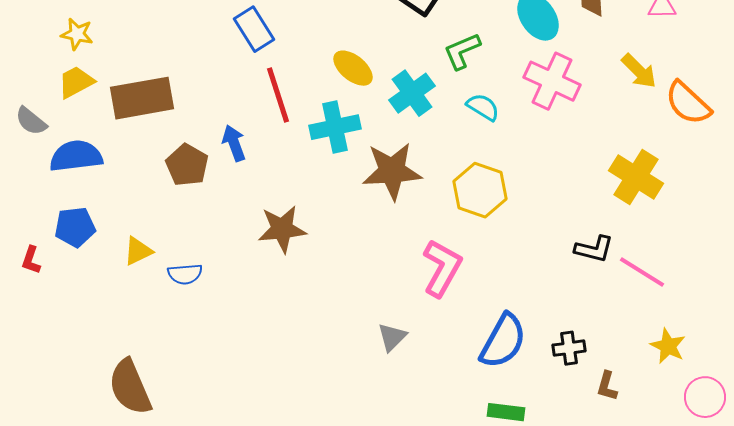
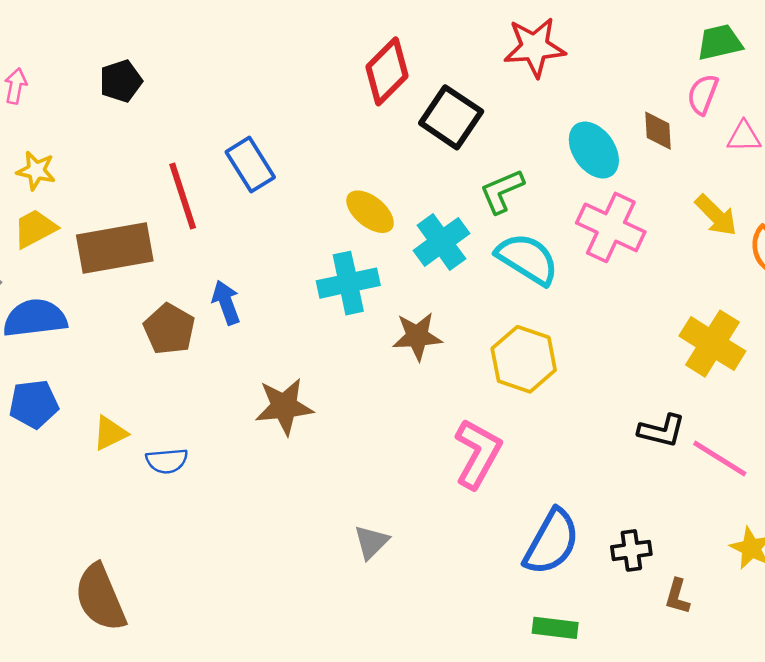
red line: (278, 95) -> (183, 196), moved
cyan semicircle: (483, 107) -> (527, 259), size x1.6
brown star: (392, 171) -> (417, 336), size x0.7
gray triangle: (392, 337) -> (371, 542), moved

